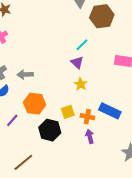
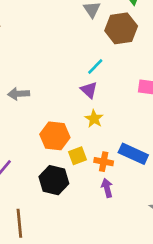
gray arrow: (25, 75) -> (19, 94), moved
orange hexagon: (35, 104) -> (55, 136), moved
brown line: (23, 162) -> (19, 223), turned -55

